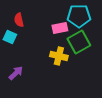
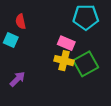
pink rectangle: (60, 28) -> (66, 43), moved, turned 35
green square: (79, 42) -> (86, 64), moved

